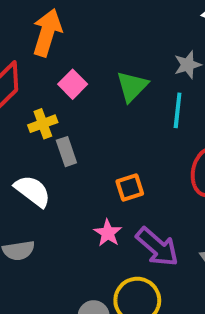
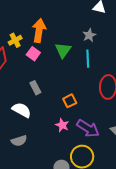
orange arrow: (47, 33) -> (39, 31), moved
yellow cross: (43, 124) -> (15, 40), moved

